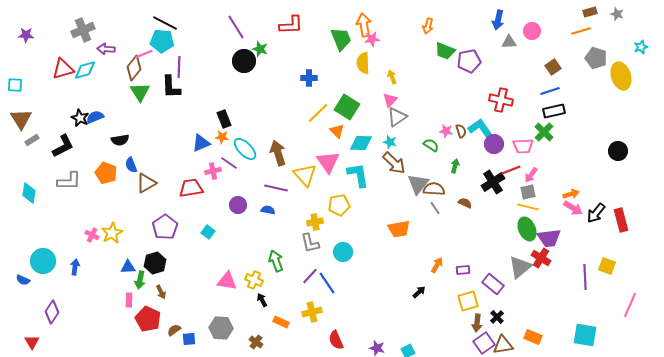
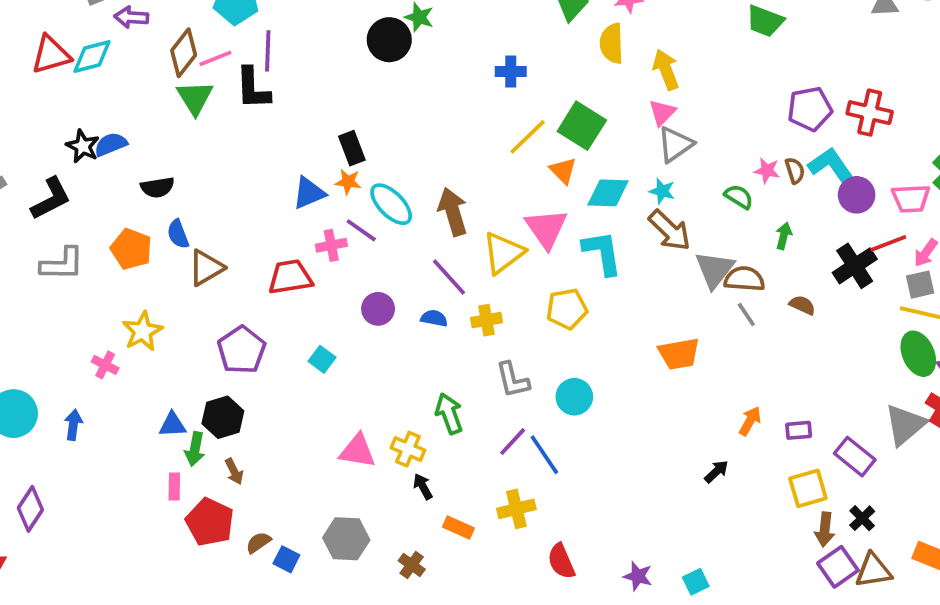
pink line: (144, 54) -> (215, 58), moved
purple pentagon: (469, 61) -> (810, 109), moved
yellow arrow: (392, 77) -> (666, 70), size x1.5
yellow triangle: (305, 175) -> (503, 253), turned 35
purple line: (276, 188) -> (449, 277), turned 35
yellow cross: (315, 222) -> (486, 320), moved
yellow star: (112, 233) -> (142, 331), moved
blue square: (189, 339) -> (286, 559), turned 32

